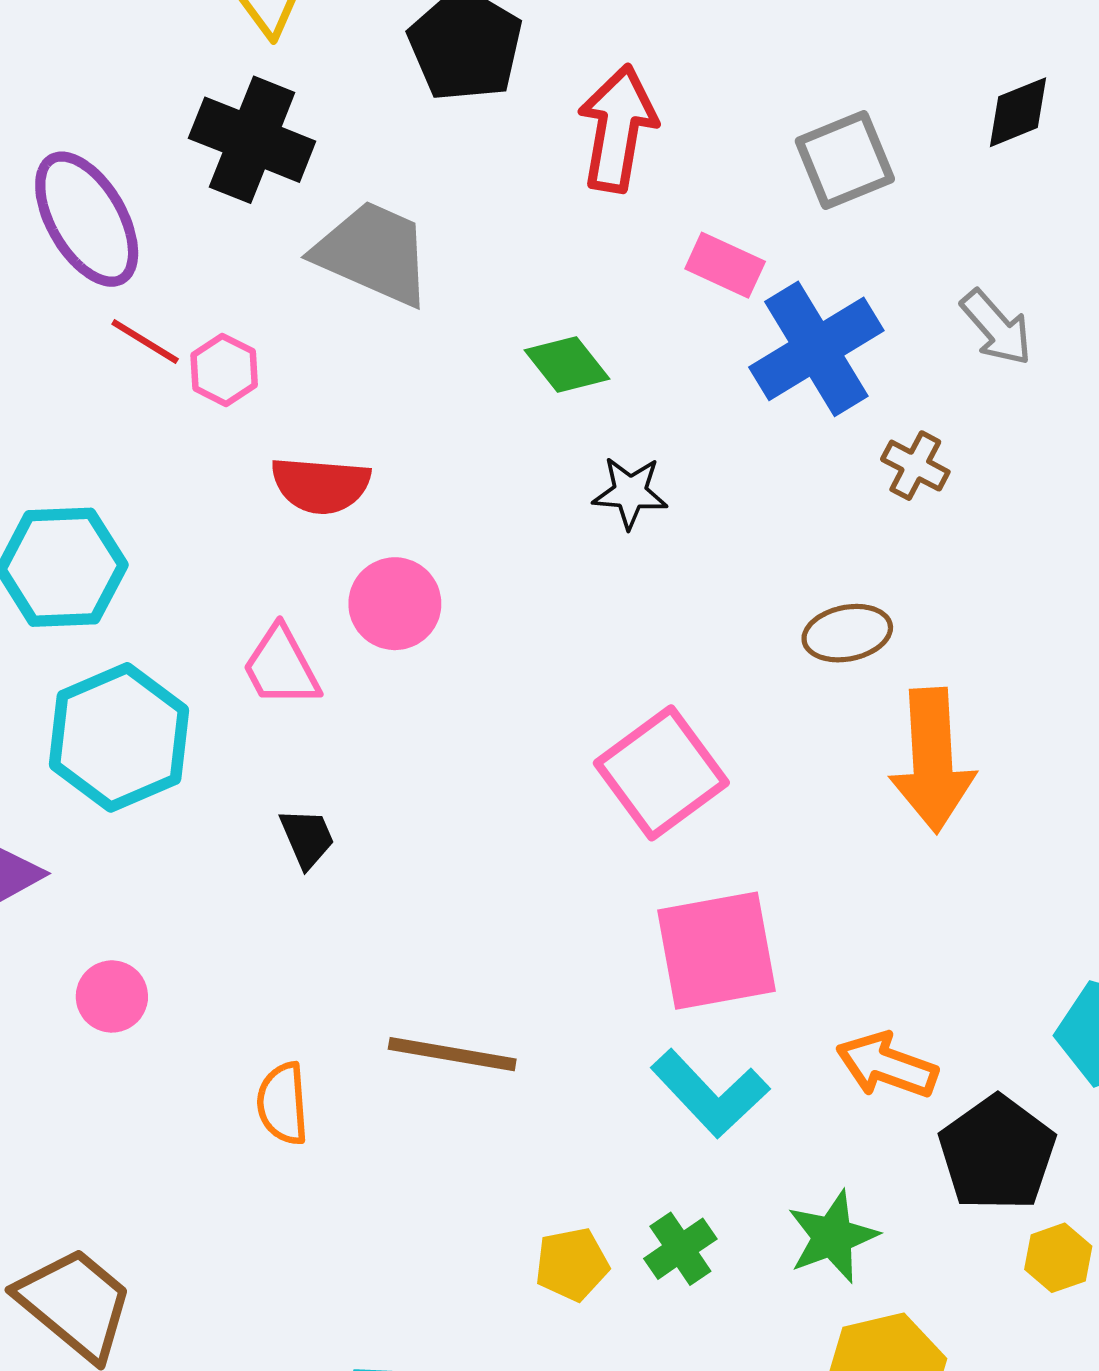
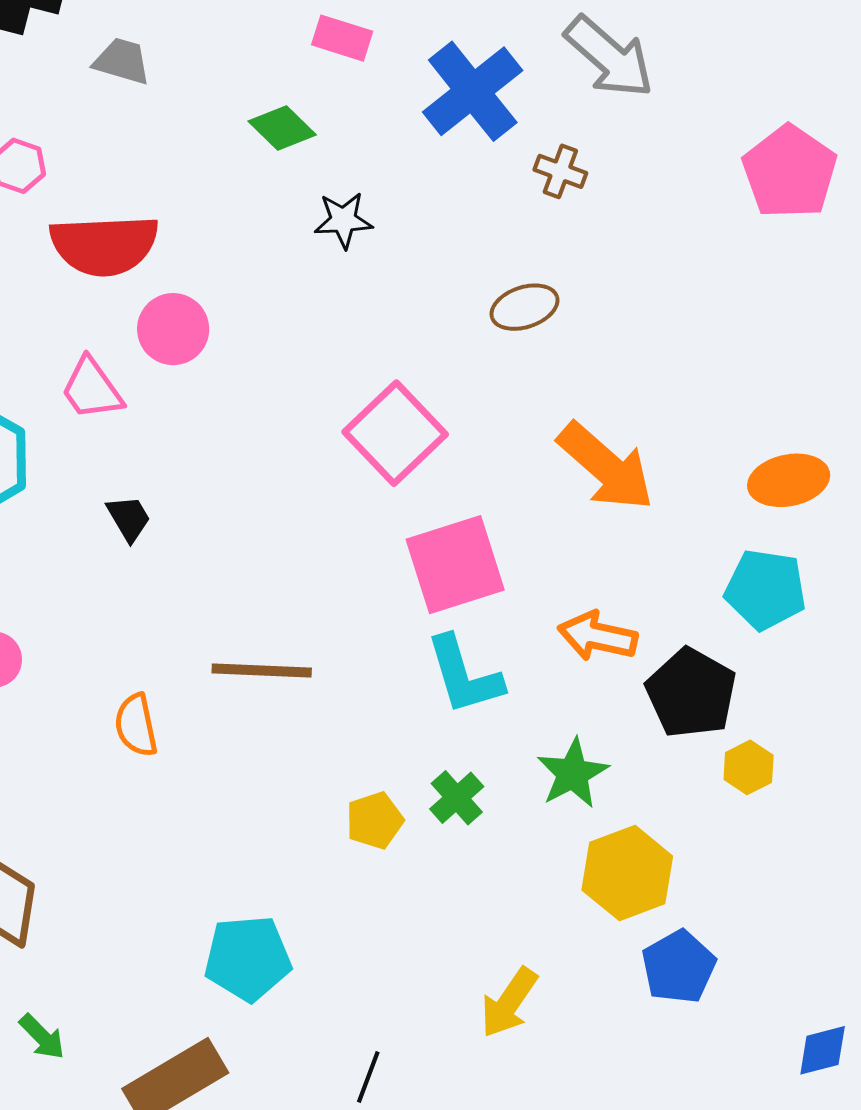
gray trapezoid: (373, 253) -> (122, 61), size x0.6
pink rectangle: (725, 265) -> (342, 38), moved
gray arrow: (996, 328) -> (609, 57), size x1.5
red semicircle: (321, 485) -> (104, 245), size x1.4
orange arrow: (932, 760) -> (606, 467), moved, turned -38
cyan L-shape: (710, 1093) -> (464, 675), turned 34

